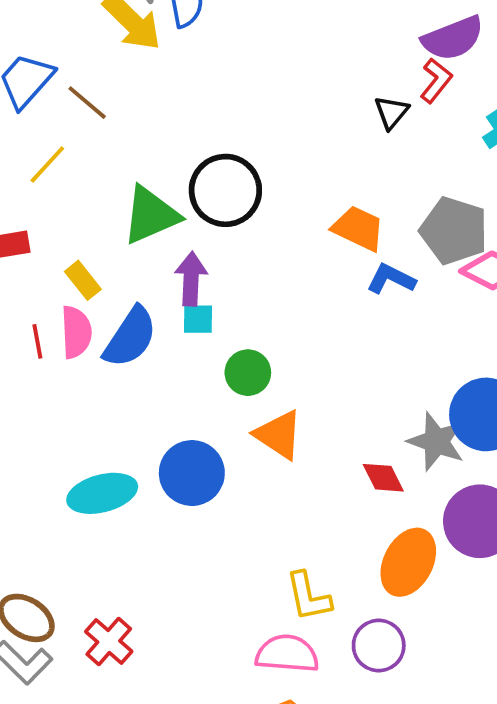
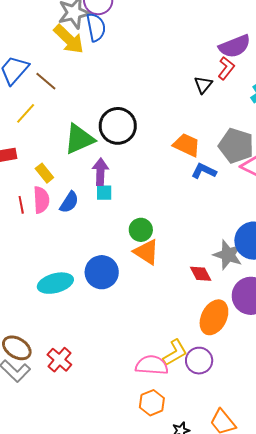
blue semicircle: (130, 337) -> (69, 202), size x0.7
green circle: (248, 373) -> (141, 230), moved
yellow L-shape: (308, 597) -> (175, 353), moved, turned -108

